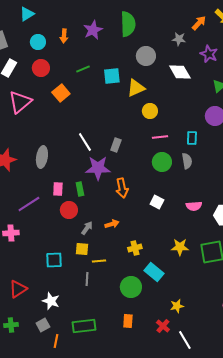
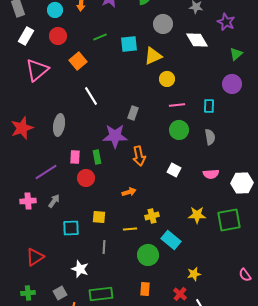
white line: (85, 142) -> (91, 96), moved
gray semicircle: (187, 161) -> (210, 137), moved
gray arrow: (87, 228) -> (54, 201), moved
yellow line: (99, 261) -> (130, 229), moved
white star: (51, 301) -> (80, 269), moved

